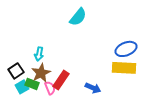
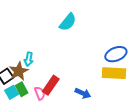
brown star: (41, 73) -> (19, 71), moved
green rectangle: (32, 84) -> (22, 89), turned 40

